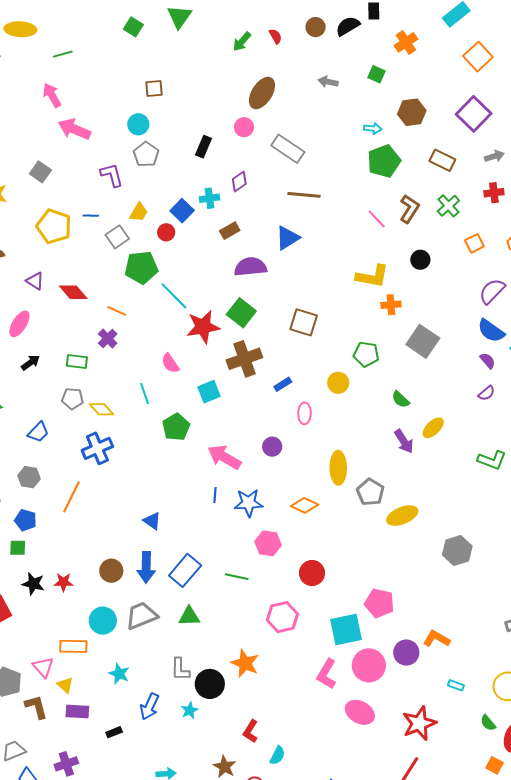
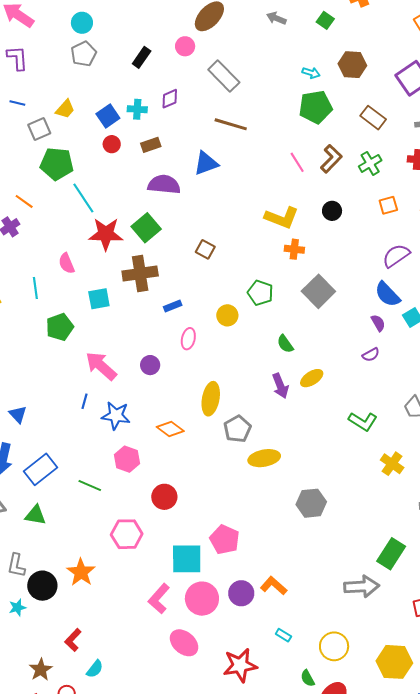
purple L-shape: (112, 175) -> (17, 58), moved
red circle: (166, 232) -> (112, 144), moved
brown square: (304, 322) -> (205, 249), size x0.7

